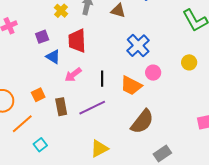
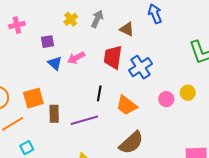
red trapezoid: (77, 41) -> (113, 57), moved
pink circle: (153, 73) -> (166, 99), moved
pink arrow: (73, 75) -> (76, 58), moved
orange square: (38, 95) -> (33, 98), size x1.5

